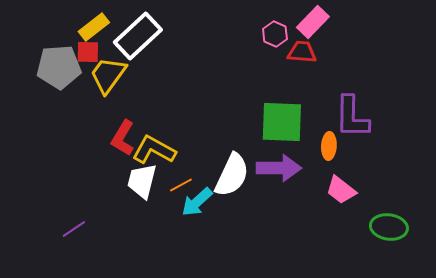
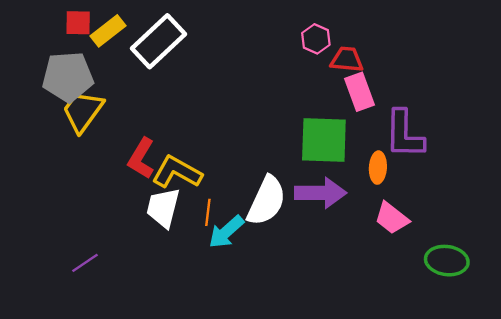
pink rectangle: (313, 22) -> (360, 92), moved, turned -64
red square: (88, 52) -> (78, 23), moved
yellow trapezoid: (108, 75) -> (83, 111), moved
orange line: (181, 185) -> (208, 212), turned -55

